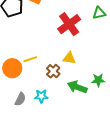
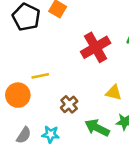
yellow triangle: (69, 58) -> (114, 93), moved
yellow line: (30, 59) -> (40, 76), moved

